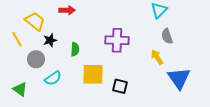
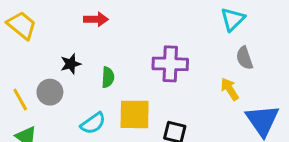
yellow trapezoid: (35, 21) -> (22, 25), moved
yellow line: (17, 39) -> (20, 100), moved
cyan semicircle: (53, 78) -> (93, 123), moved

